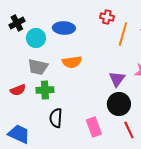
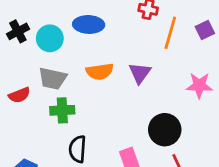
black cross: (17, 23) -> (18, 31), moved
purple triangle: (117, 79) -> (140, 73), moved
red semicircle: (18, 90) -> (19, 95), moved

